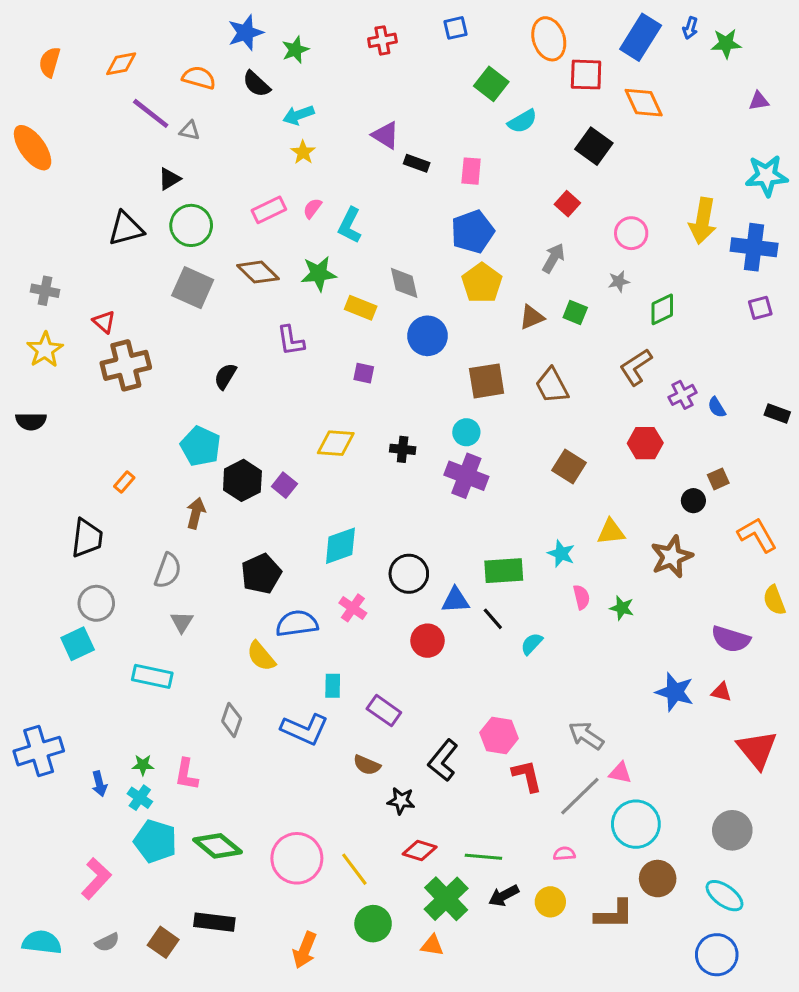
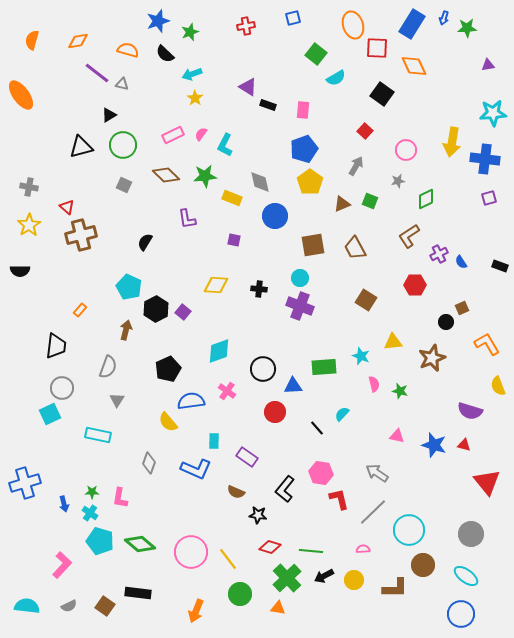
gray square: (193, 288) -> (124, 185), size x0.6
black line: (493, 619) -> (317, 428), moved
pink triangle: (620, 773) -> (397, 436), moved

